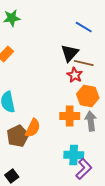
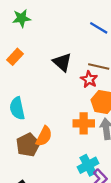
black triangle: (70, 53) -> (62, 62), moved, turned -30
cyan cross: (74, 155) -> (88, 165), turned -30

